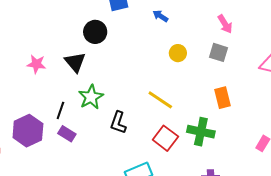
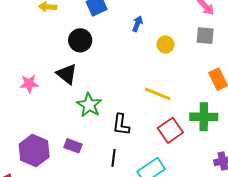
blue arrow: (160, 16) -> (137, 24), moved, turned 91
black line: (60, 110) -> (114, 158), moved
red square: (165, 138) -> (170, 130), turned 30

